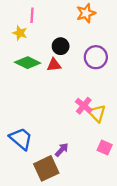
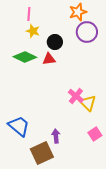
yellow star: (20, 33) -> (33, 31), moved
purple circle: (96, 57) -> (87, 32), moved
pink square: (105, 148) -> (95, 134), turned 32
purple arrow: (62, 150) -> (56, 136), turned -48

